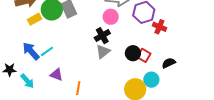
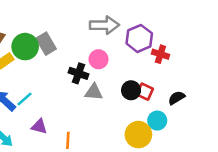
pink circle: (111, 17) -> (99, 59), moved
black cross: (102, 36) -> (78, 73), moved, turned -35
gray triangle: (103, 52) -> (94, 92), turned 49

